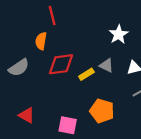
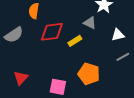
gray triangle: (106, 65) -> (90, 23), moved
red triangle: (27, 115) -> (21, 78), turned 42

